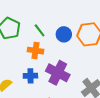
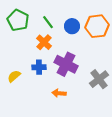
orange cross: (36, 51) -> (44, 42), turned 35

